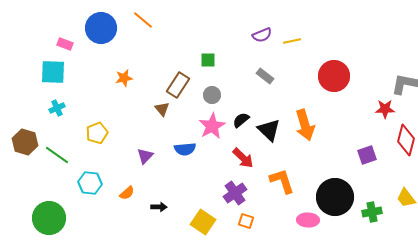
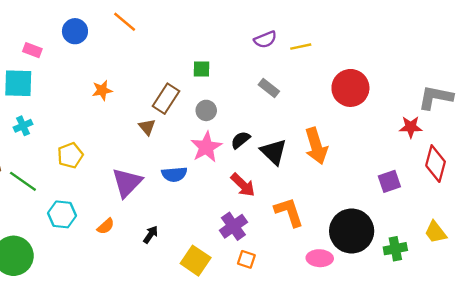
blue circle: (101, 28) -> (75, 31), size x0.7
purple triangle: (145, 156) -> (127, 183), size x1.6
black arrow: (159, 207) -> (151, 235), moved, turned -56

